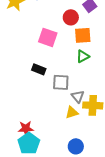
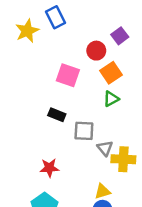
orange square: (83, 35) -> (111, 73), turned -30
yellow triangle: (72, 112) -> (102, 191), moved
red star: (26, 128) -> (49, 168), moved

